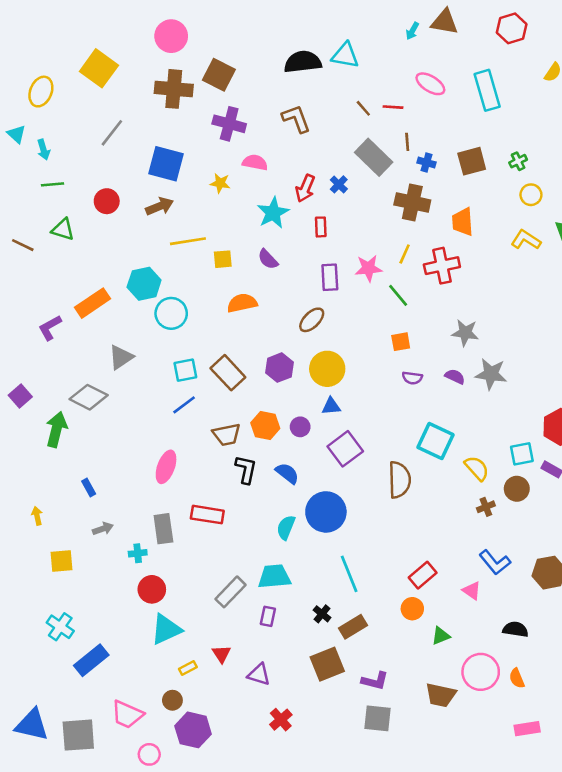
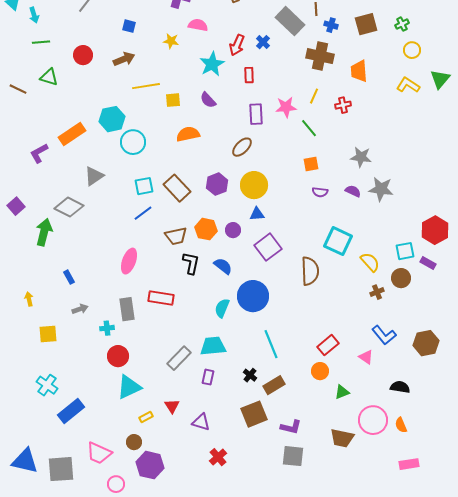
blue square: (166, 164) -> (129, 26), size x0.5
red cross: (442, 266) -> (343, 105), size x0.6

